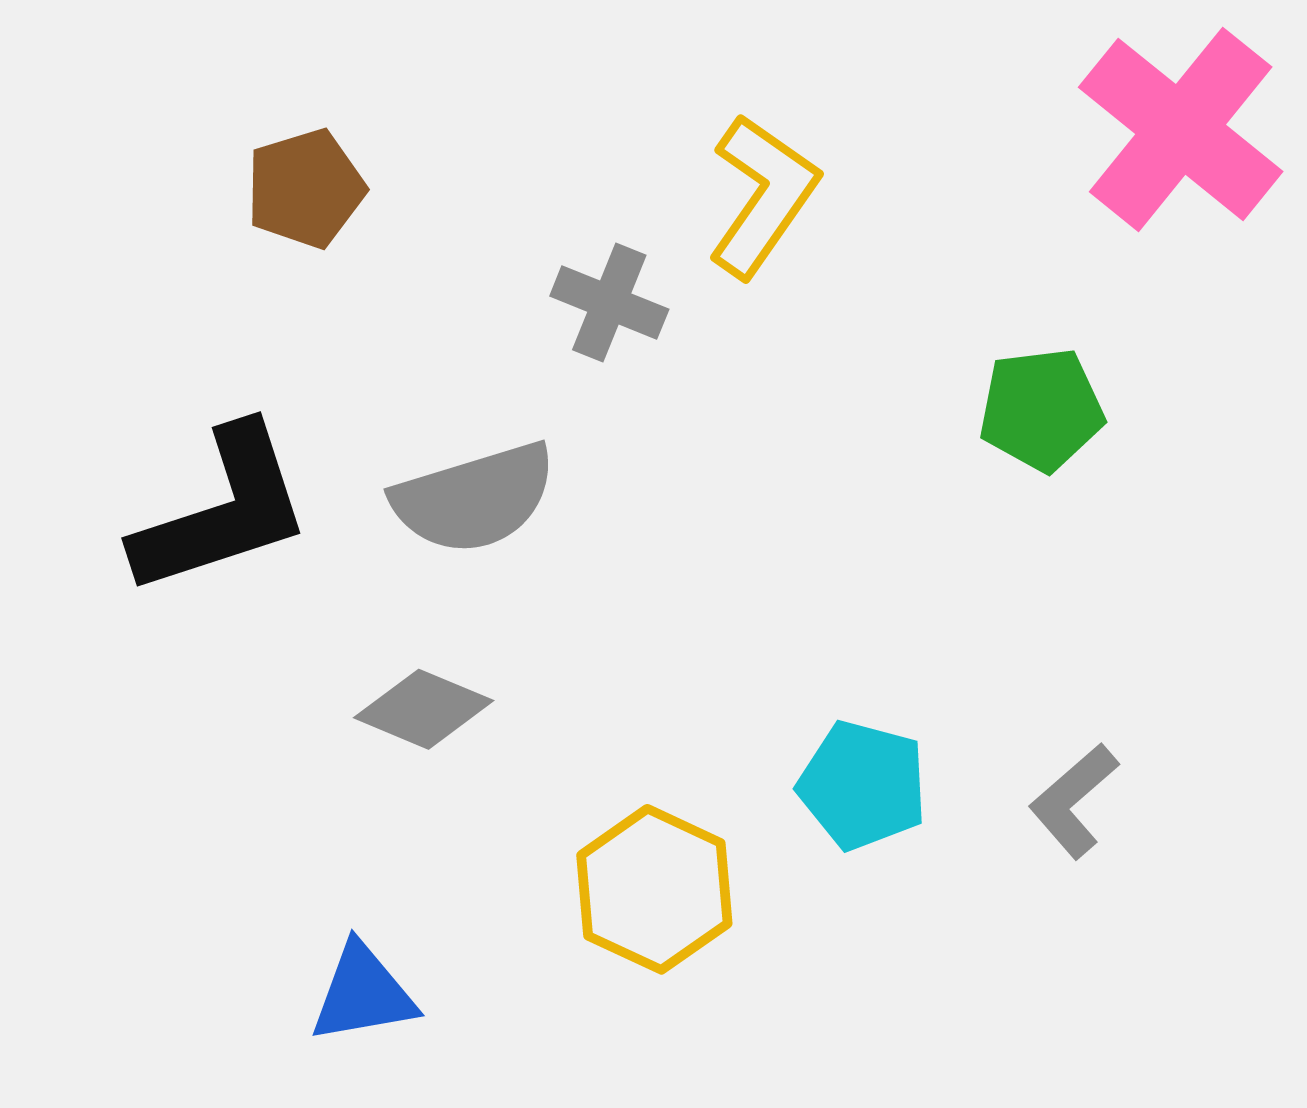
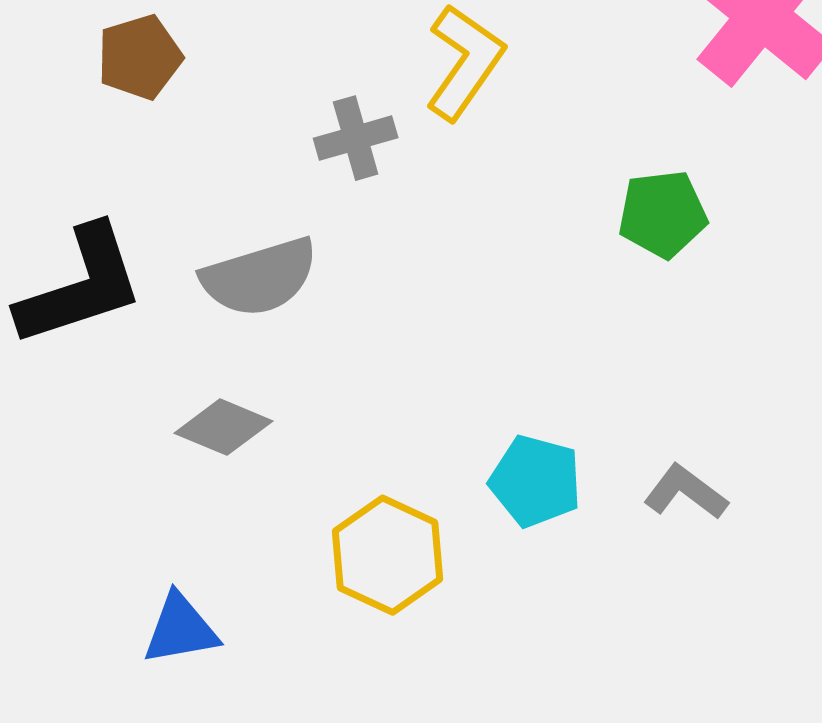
gray cross: (609, 303) -> (356, 138), turned -38
gray L-shape: (1074, 801) -> (686, 492), turned 78

